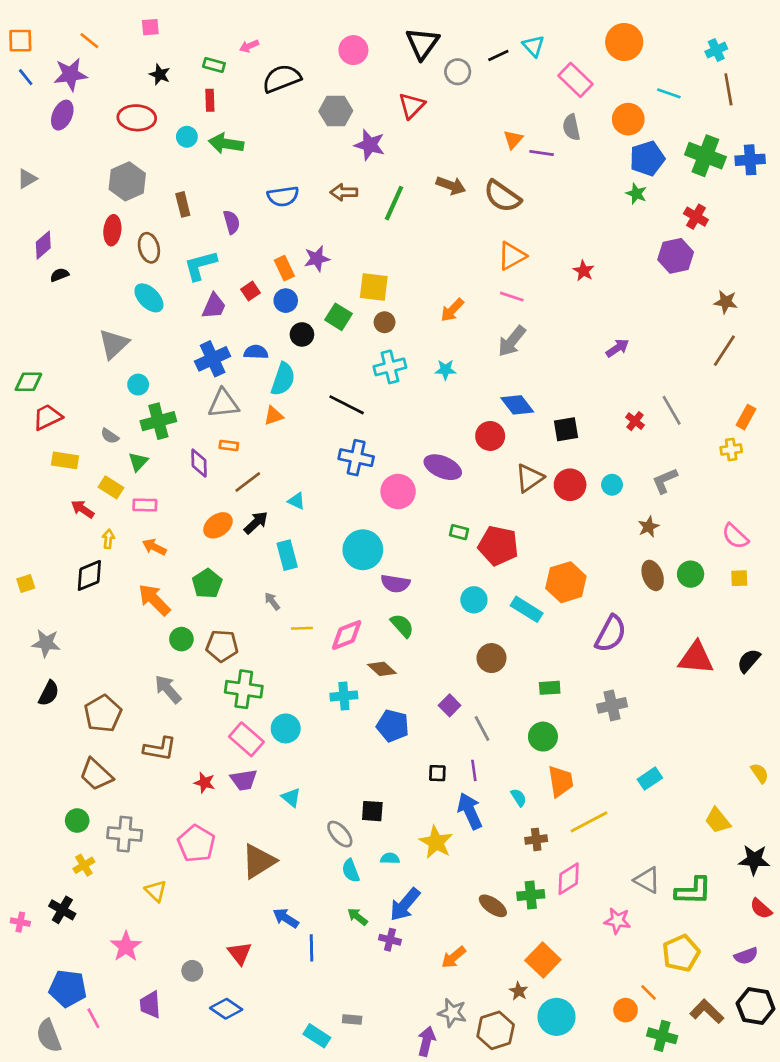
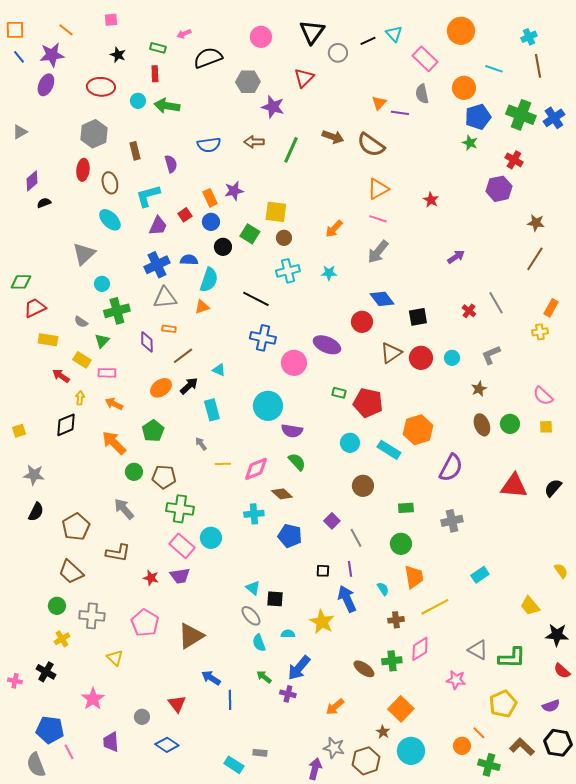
blue cross: (750, 160) -> (554, 118), turned -30
cyan triangle: (291, 798) -> (253, 588), moved

